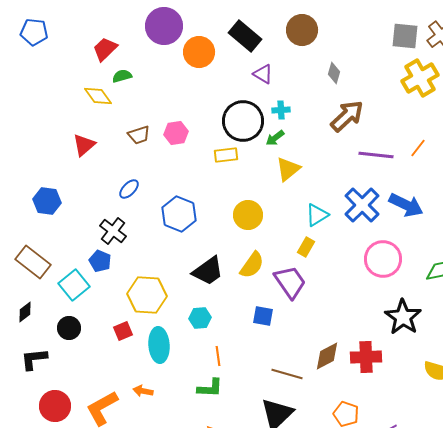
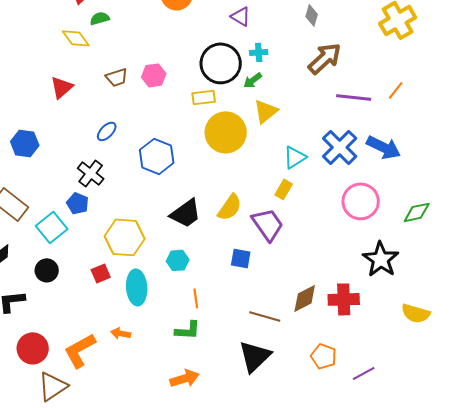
yellow circle: (248, 215) -> (226, 132), moved, size x1.4

